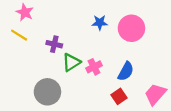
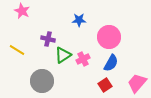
blue star: (100, 23) -> (79, 20), moved
pink circle: (131, 28) -> (109, 37), moved
yellow line: (19, 35) -> (17, 50), moved

